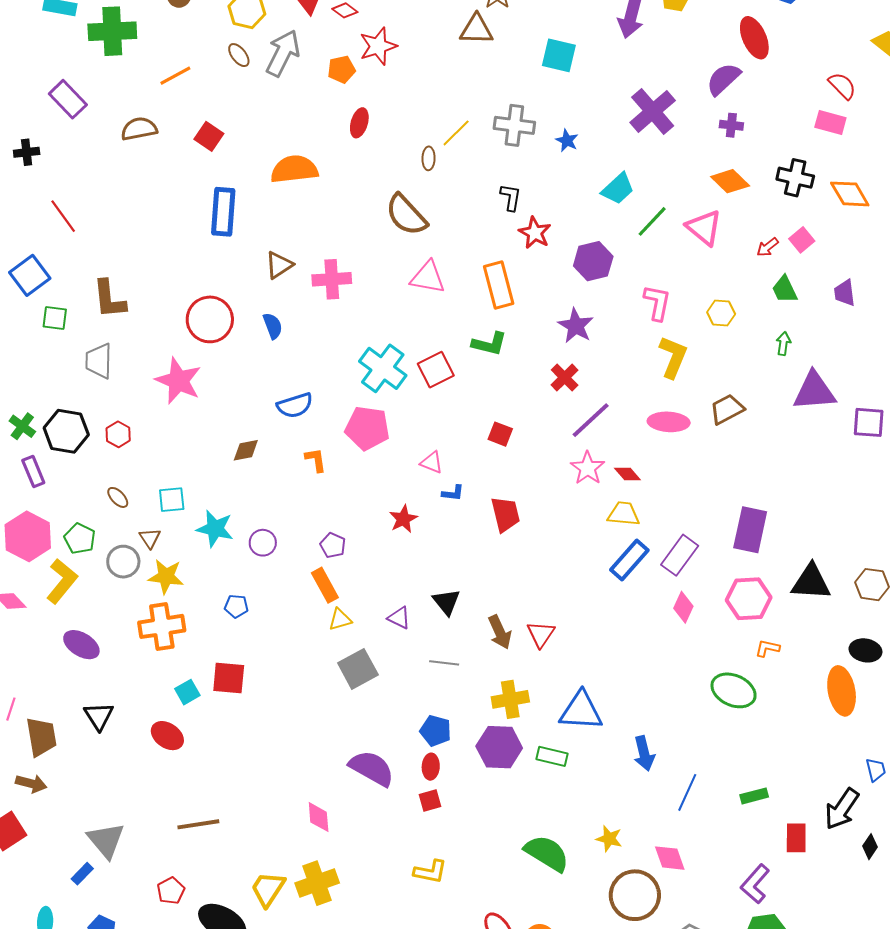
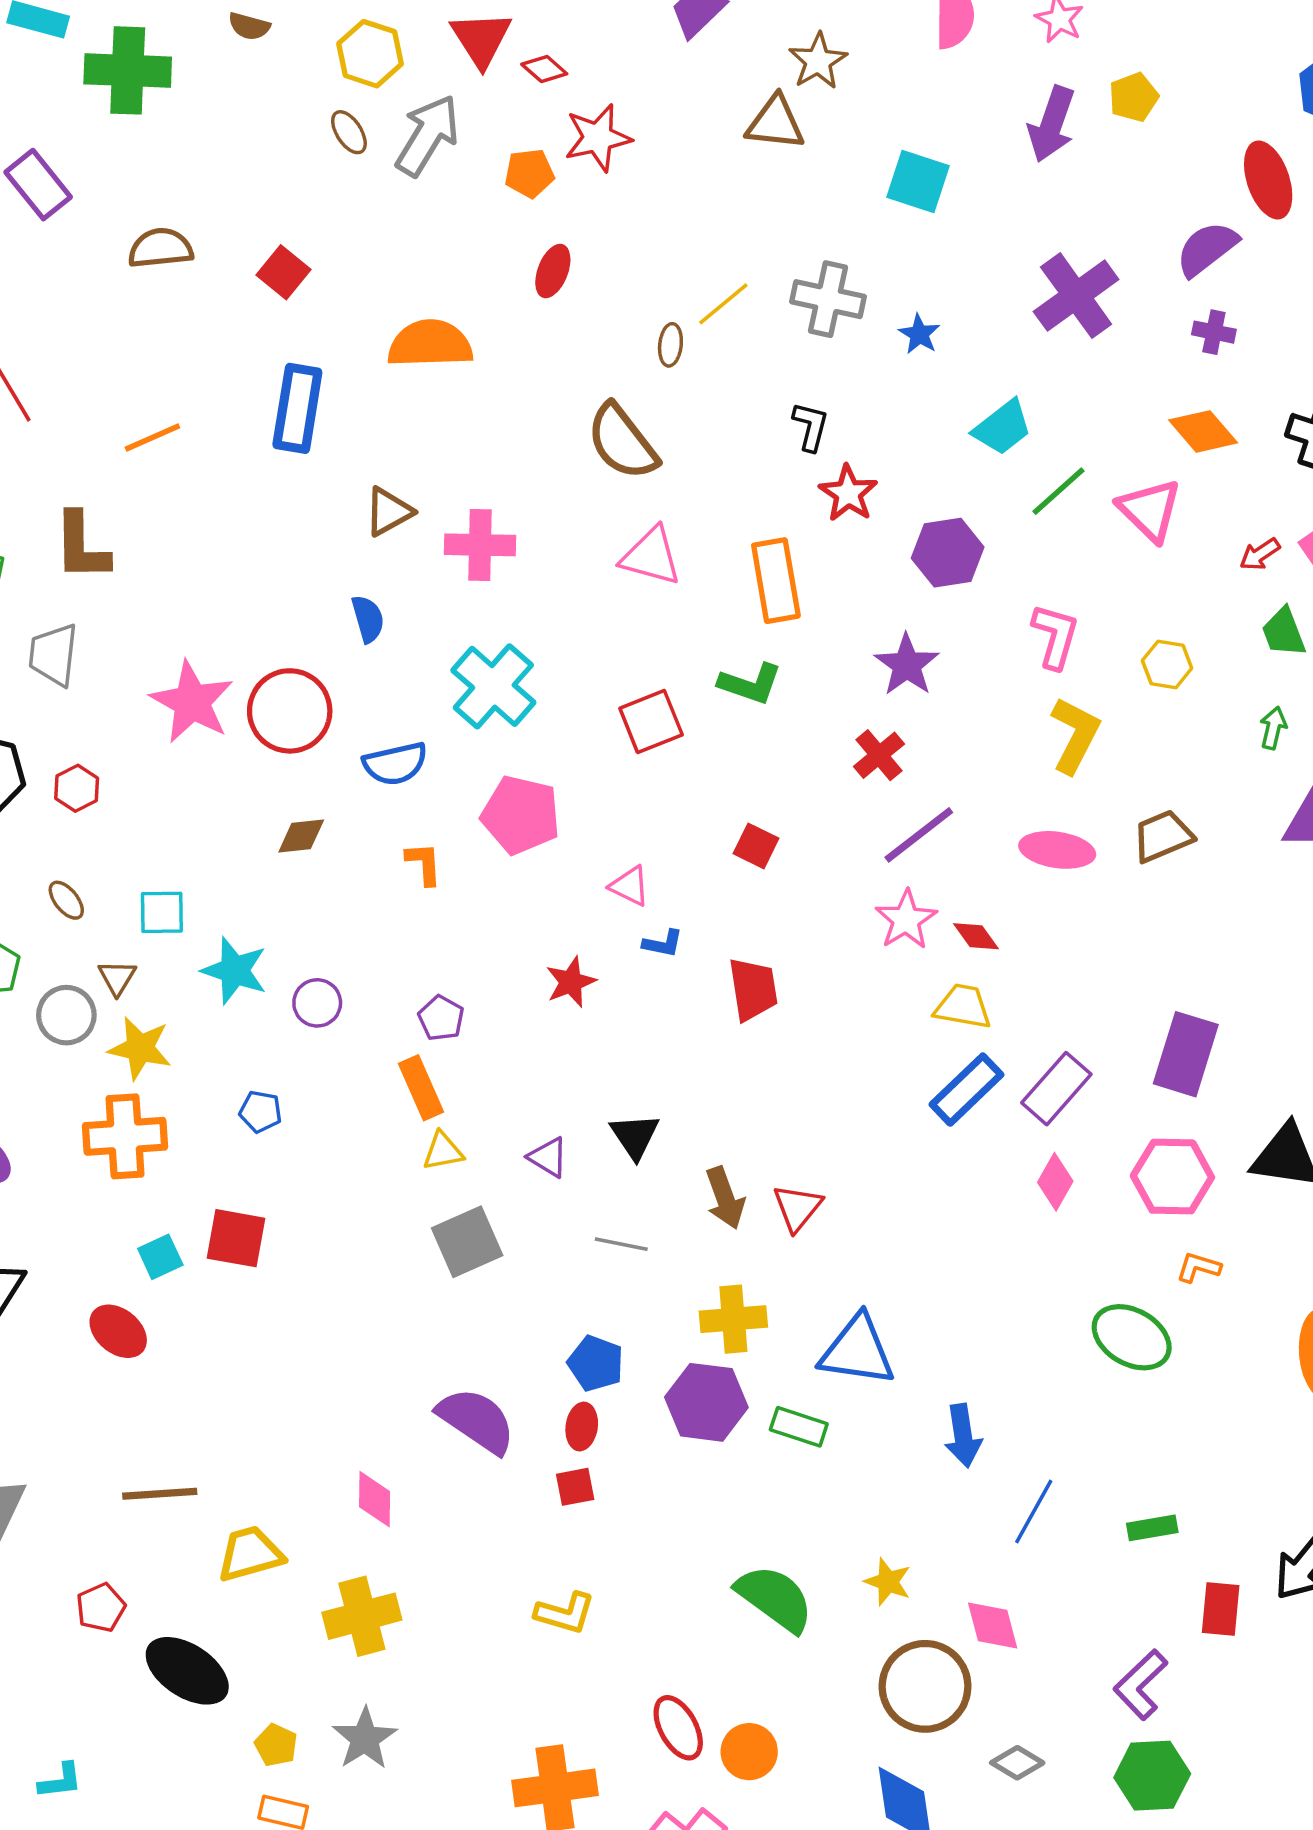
orange line: (175, 76) -> (152, 438), moved
red circle: (210, 319) -> (290, 711), moved
cyan cross: (383, 368) -> (493, 686), moved
yellow trapezoid: (268, 889) -> (250, 1554), moved, turned 36

